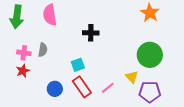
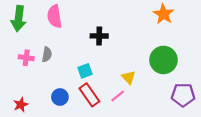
red star: (23, 71) -> (21, 105), moved
yellow triangle: (132, 77) -> (129, 77), moved
purple pentagon: (150, 92) -> (183, 95), moved

